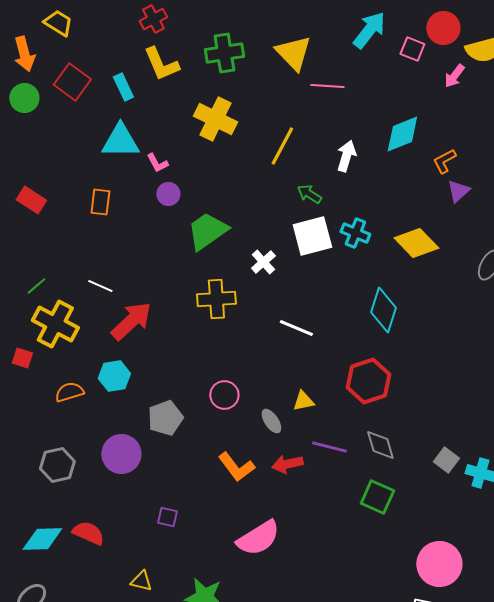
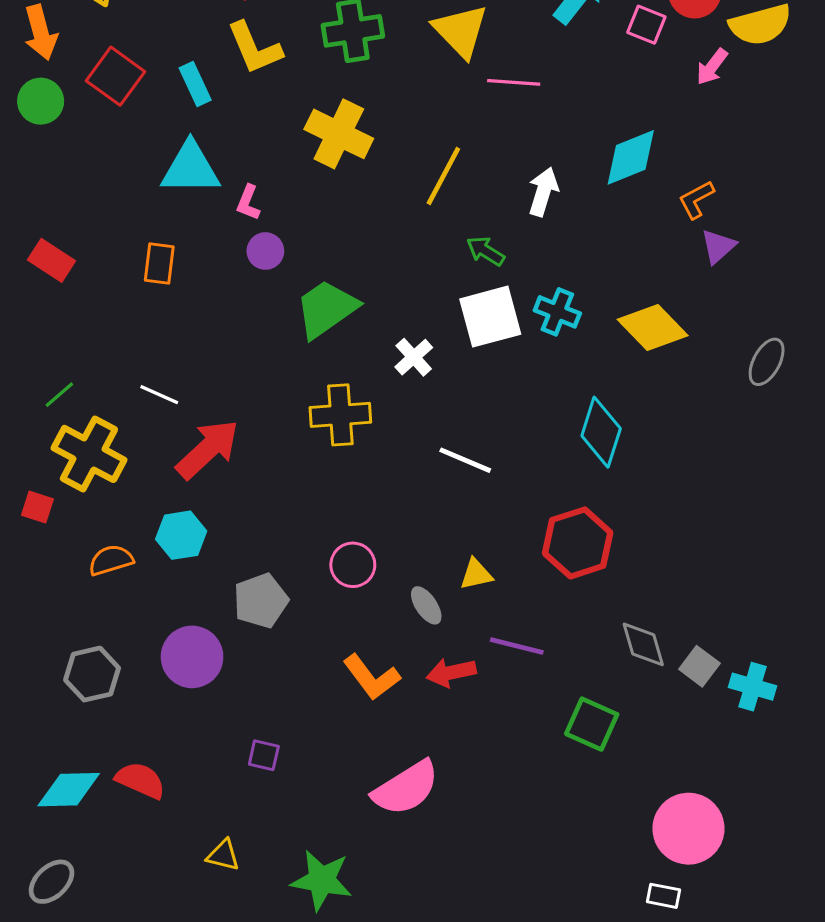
pink L-shape: (157, 163) -> (248, 203), turned 50
gray diamond: (380, 445) -> (643, 644), moved

